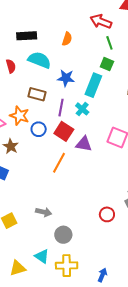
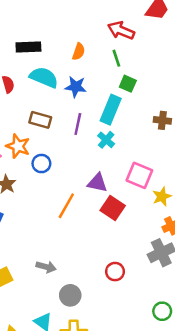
green line: (109, 43) -> (116, 58), moved
blue star: (66, 78) -> (76, 87), moved
purple line: (61, 108) -> (78, 124), moved
cyan cross: (82, 109) -> (106, 140), moved
red square: (64, 131) -> (113, 208), moved
red circle: (107, 214) -> (115, 272), moved

